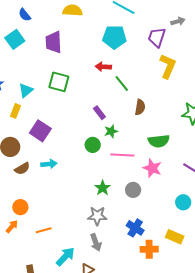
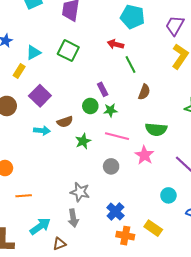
green circle: (93, 145) -> (90, 106), moved
brown semicircle: (22, 169) -> (65, 122), moved
green star: (103, 188) -> (83, 141), moved
gray circle: (133, 190) -> (111, 166), moved

